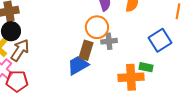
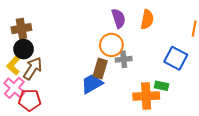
blue square: (160, 40) -> (176, 58), turned -30

